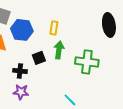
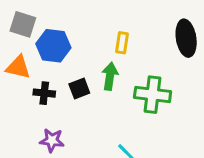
yellow rectangle: (54, 28) -> (122, 43), moved
black cross: (20, 71) -> (44, 93), moved

